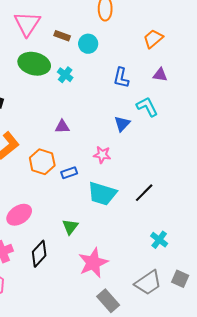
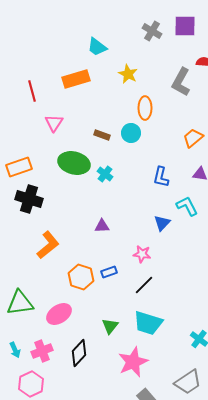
pink triangle: (27, 24) -> (54, 123), moved, size x0.7
cyan circle: (88, 44) -> (131, 133), moved
orange hexagon: (42, 162) -> (81, 277), moved
black line: (144, 193) -> (144, 285), moved
cyan trapezoid: (102, 194) -> (148, 323), moved

